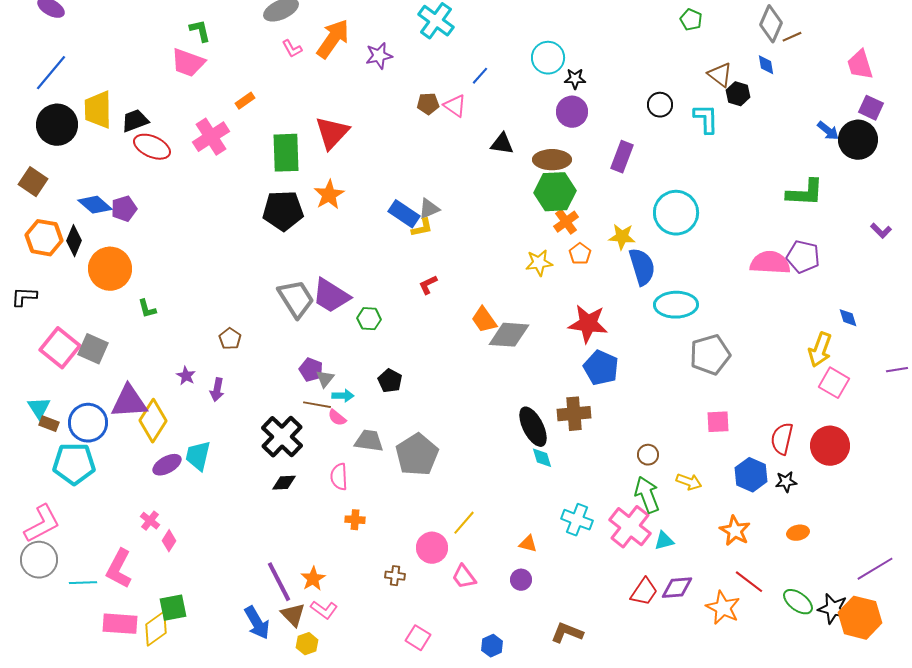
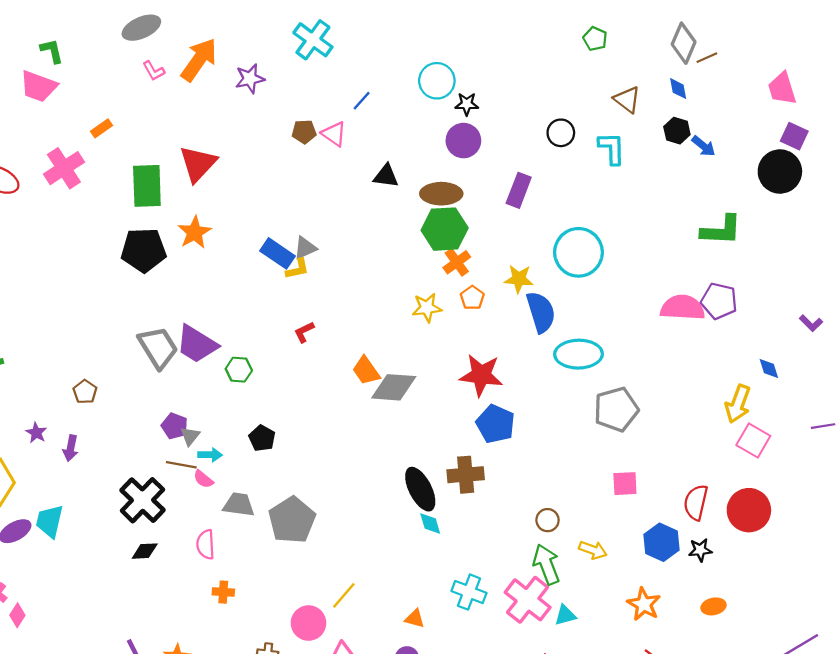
black hexagon: (738, 94) -> (677, 131), moved
blue arrow: (828, 131) -> (704, 146), moved
purple L-shape: (881, 231) -> (811, 323), moved

